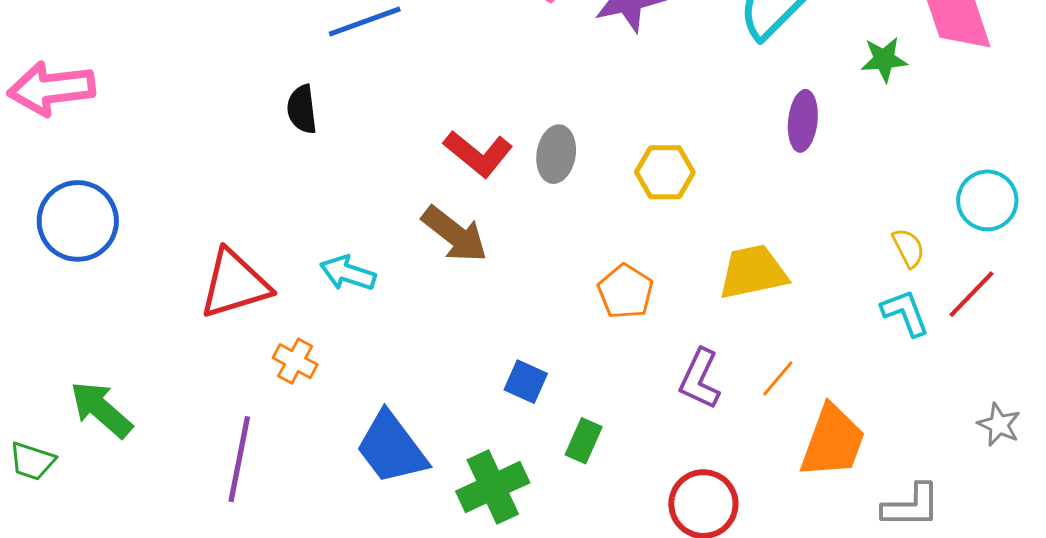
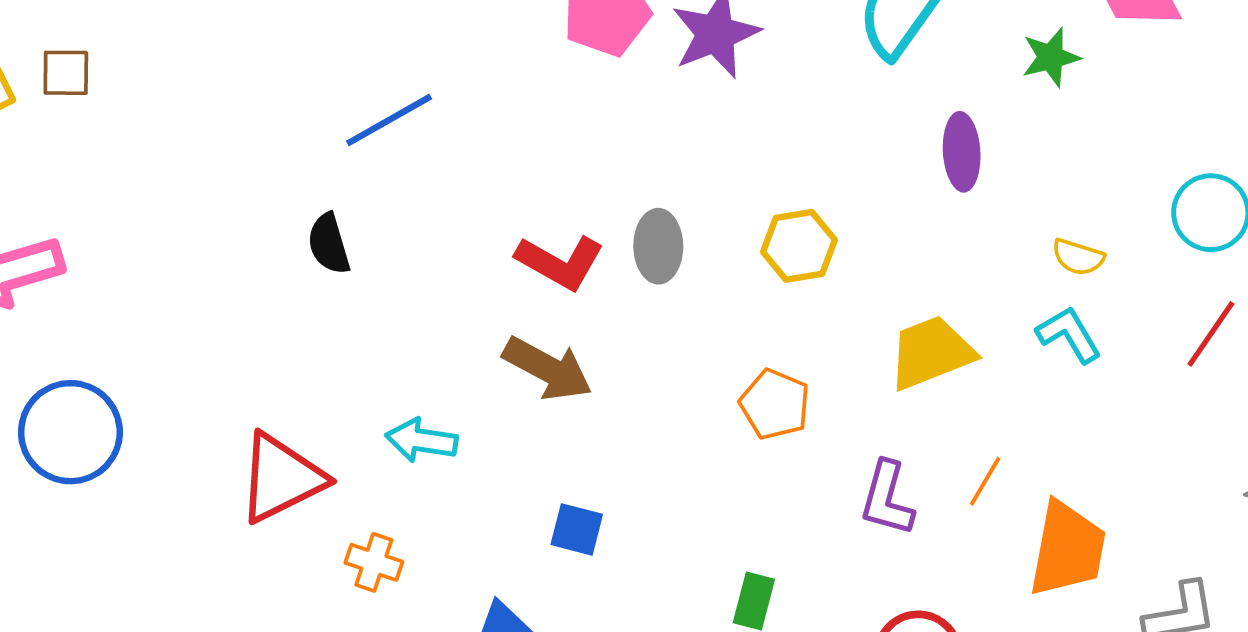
yellow semicircle: (908, 248) -> (1078, 257), moved, turned 144
cyan L-shape: (905, 313) -> (1069, 335), moved
blue square: (526, 382) -> (577, 529), moved

